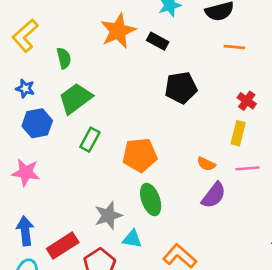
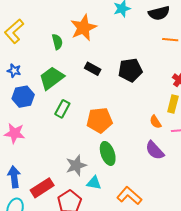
black rectangle: (158, 41) -> (93, 69), moved
green semicircle: (64, 58) -> (57, 42), moved
orange semicircle: (206, 164) -> (155, 122), moved, turned 32
purple semicircle: (214, 195) -> (155, 150), turned 100

